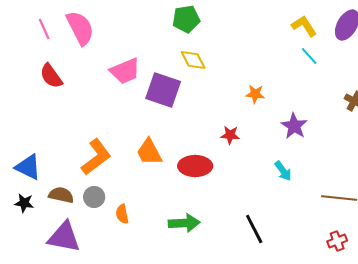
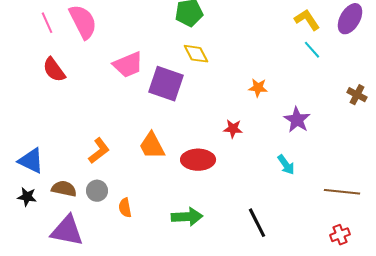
orange L-shape: (96, 157) -> (99, 151), size x0.7

